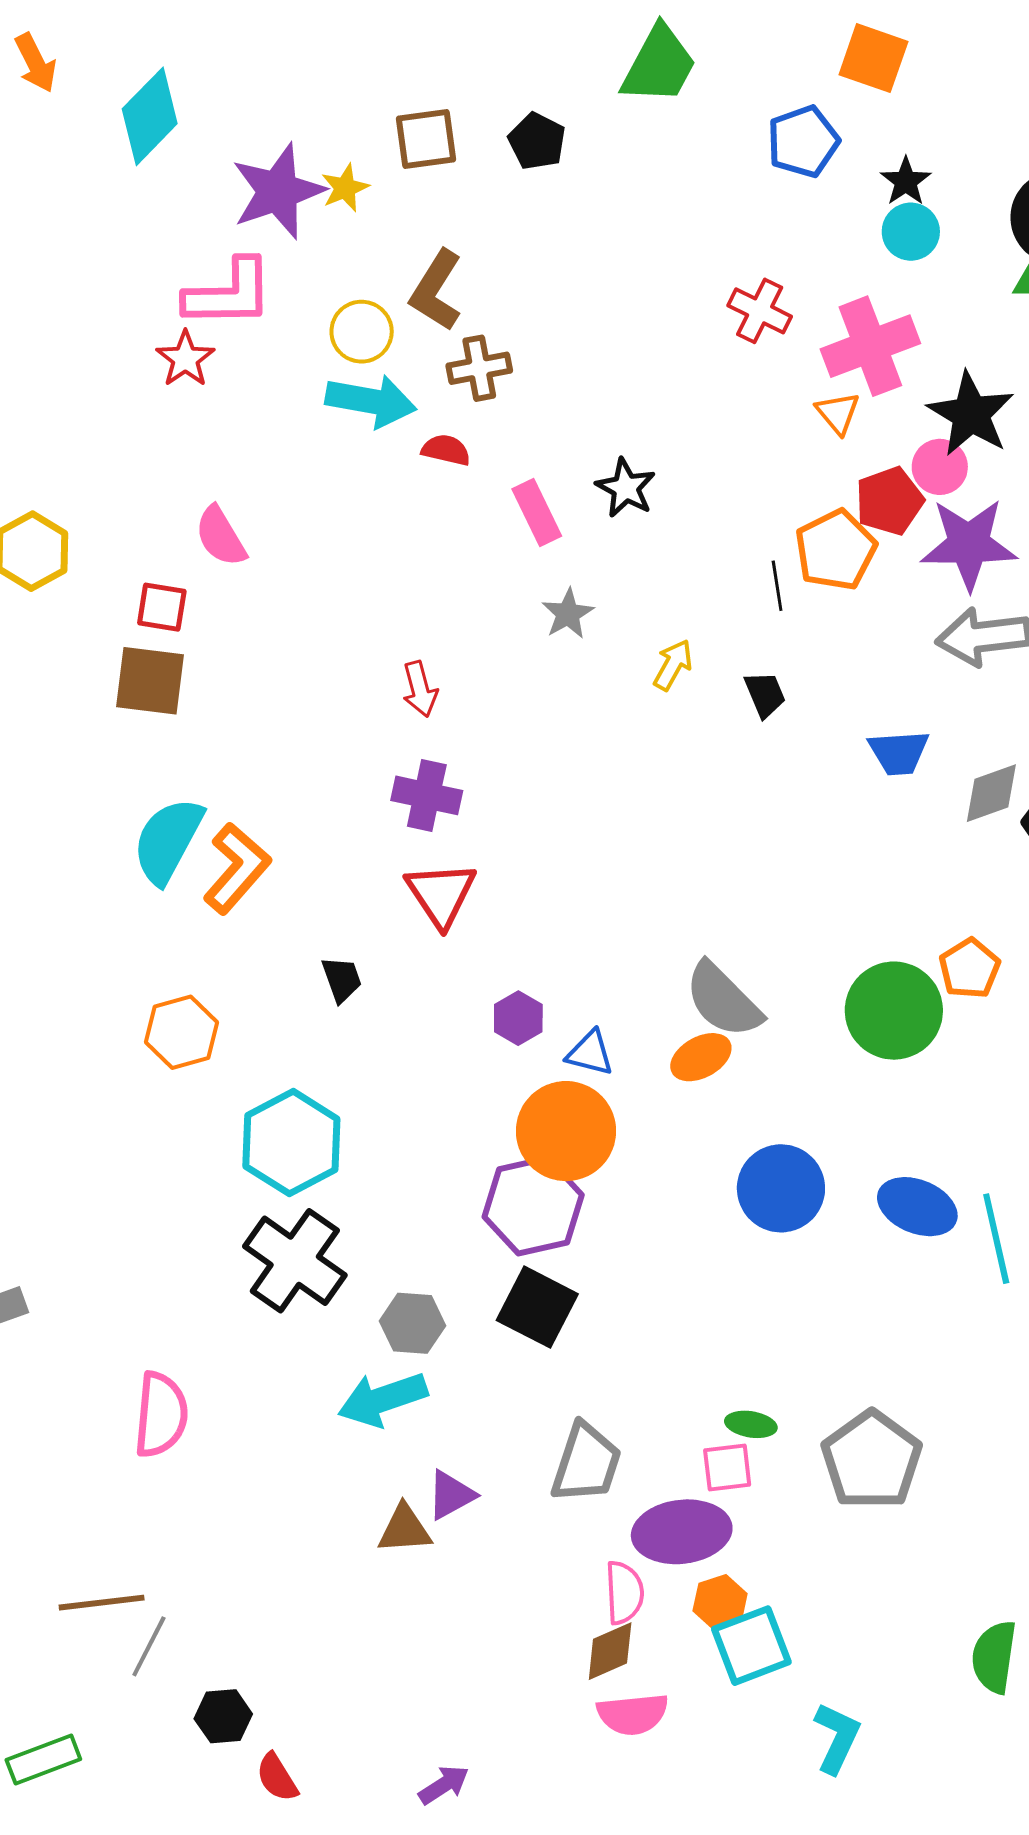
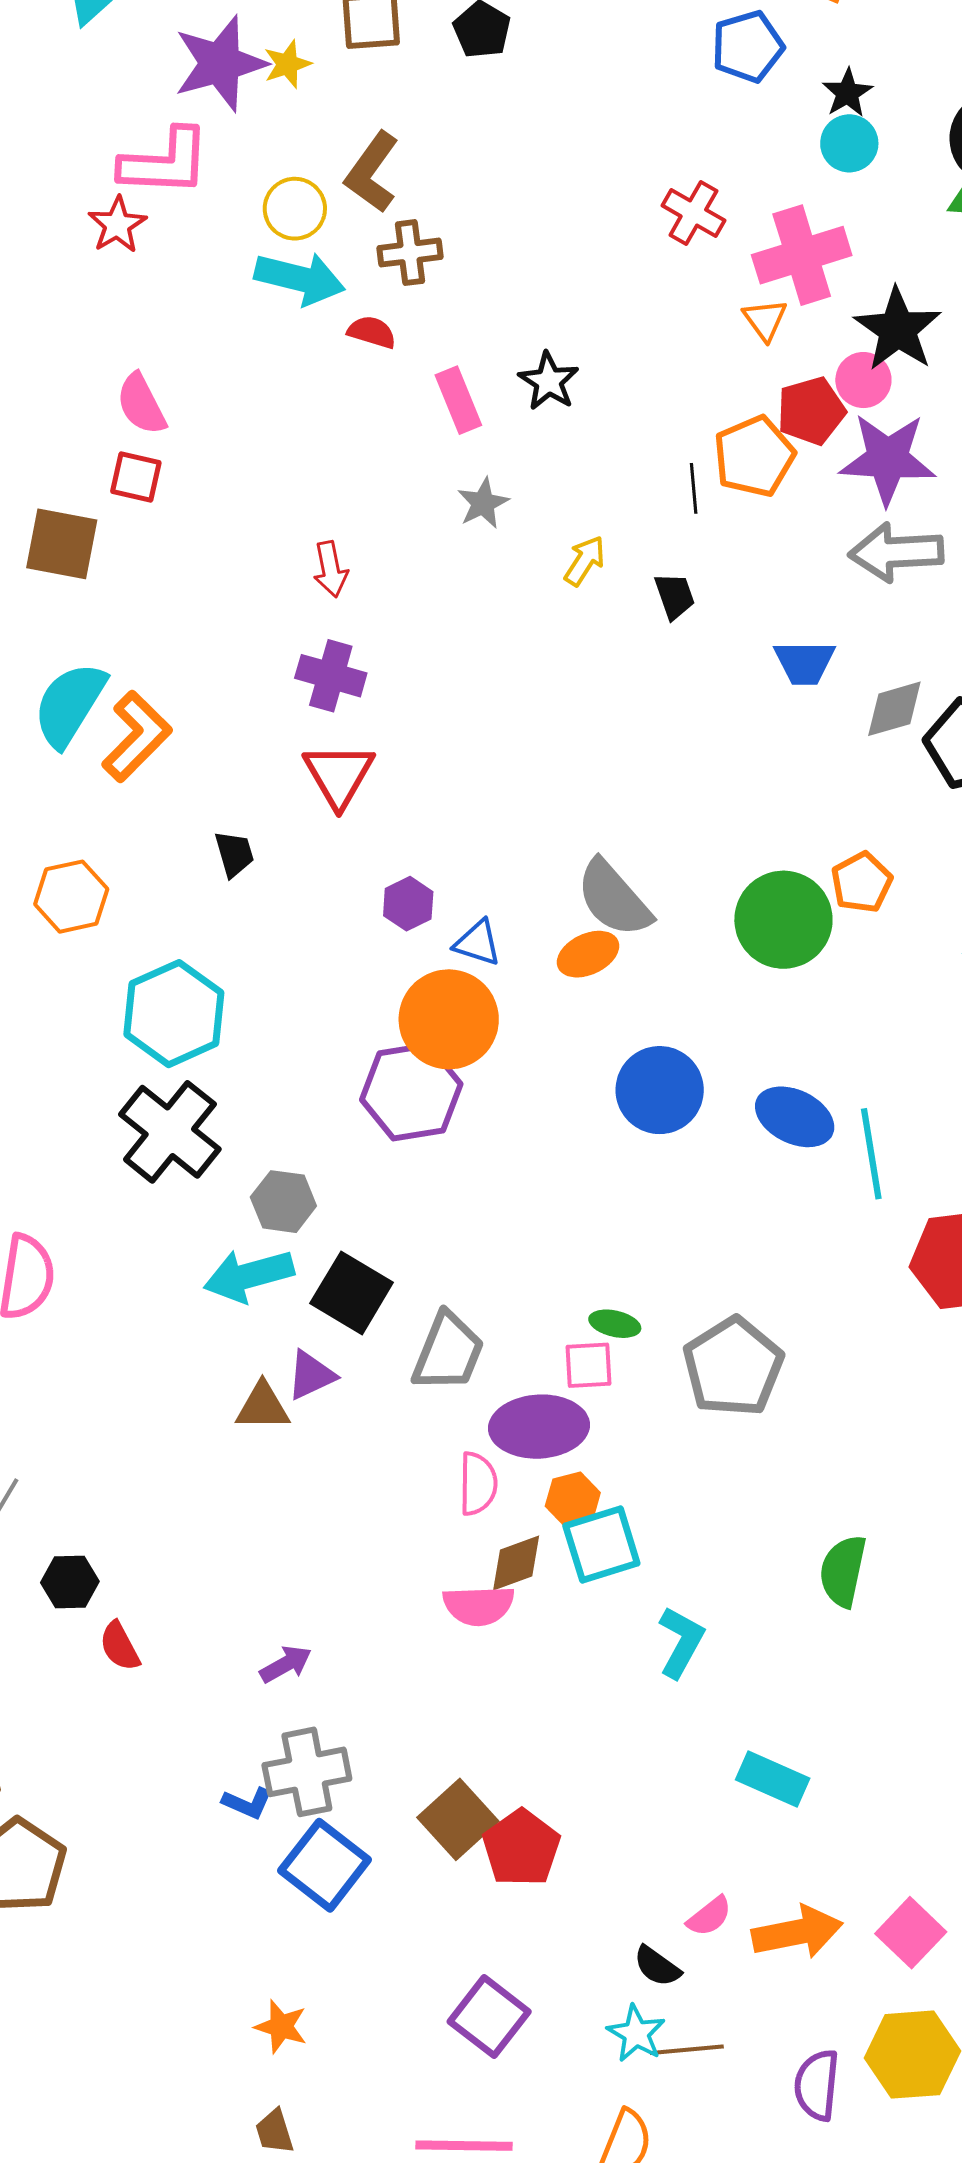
red square: (162, 607) -> (136, 477), moved
black square: (537, 1307) -> (352, 1293), moved
brown diamond: (610, 1651) -> (516, 1563), moved

